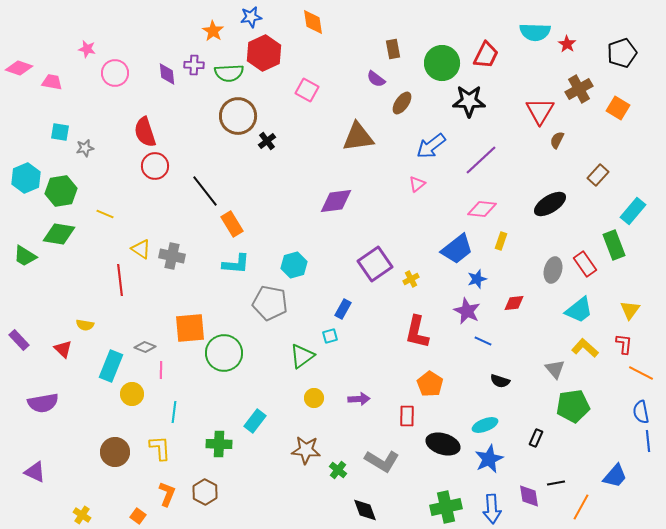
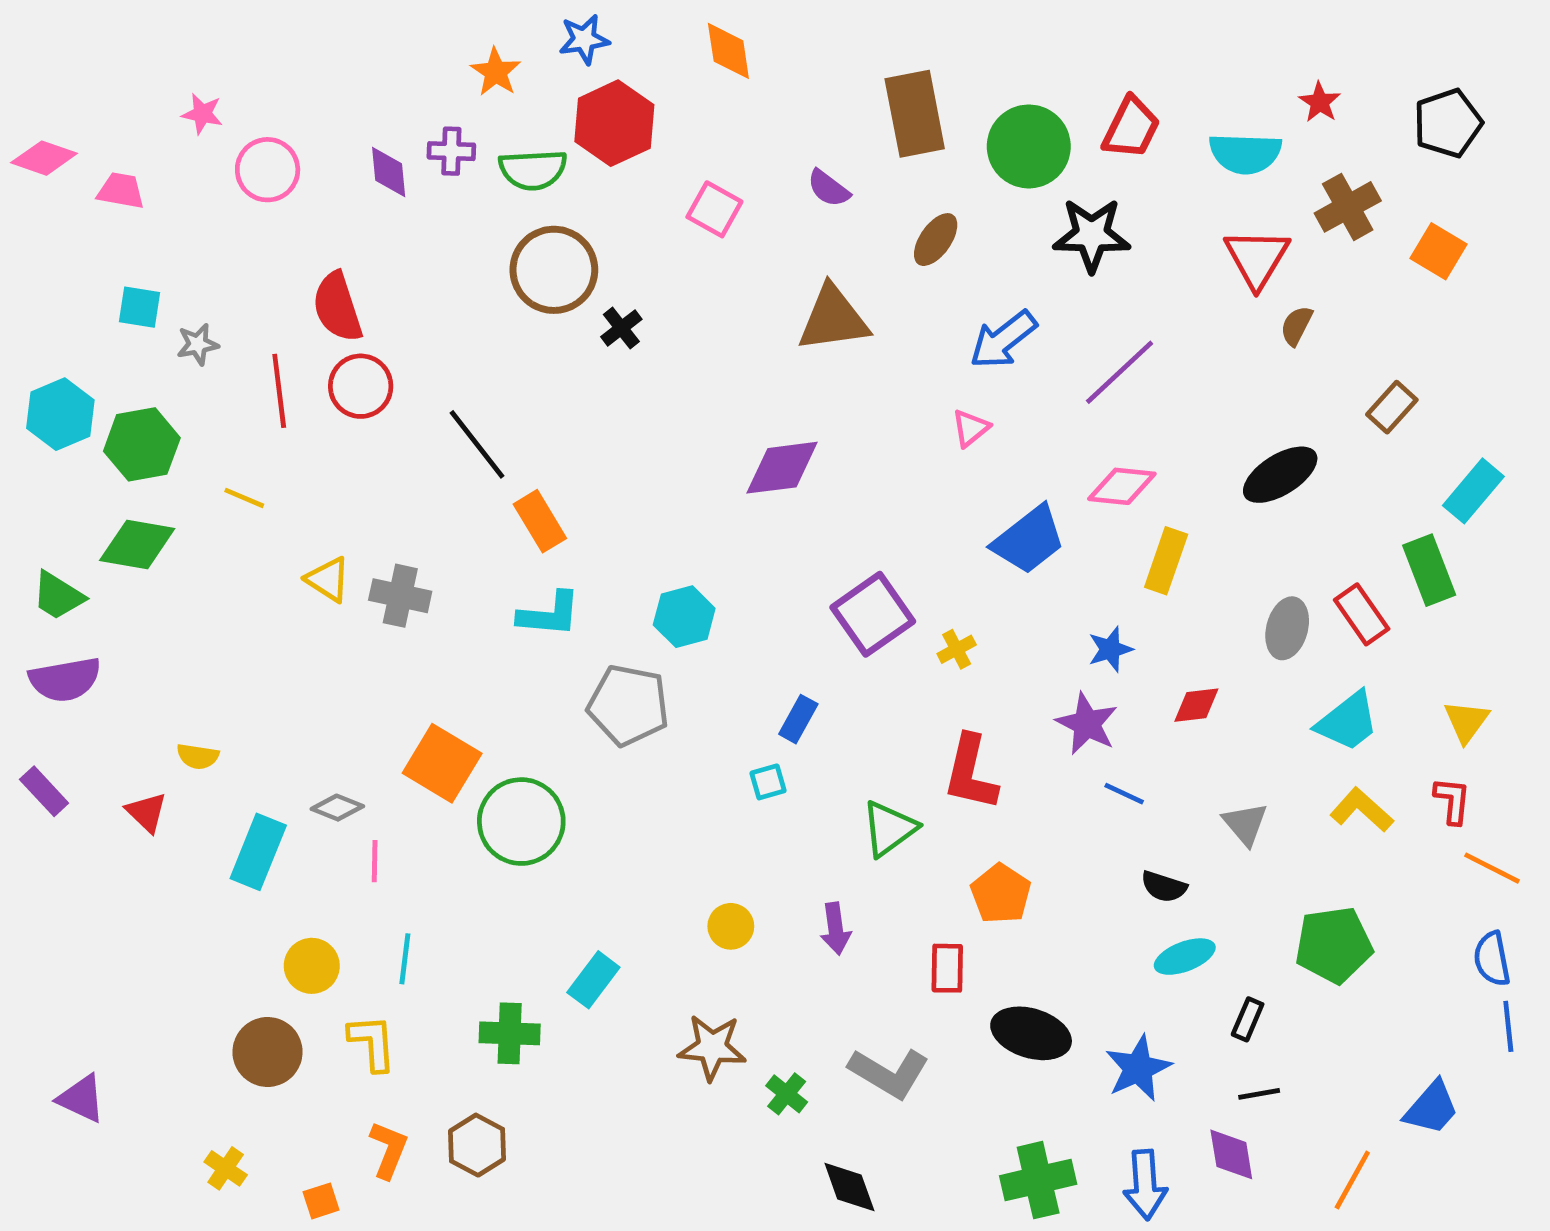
cyan semicircle: (535, 32) -> (1245, 153), moved
brown rectangle: (393, 49) -> (915, 114), size x1.8
purple semicircle: (376, 79) -> (829, 188), moved
yellow rectangle: (501, 241) -> (1166, 561), size x1.5
blue trapezoid: (457, 249) -> (1029, 540), moved
red line: (120, 280) -> (279, 391), moved
orange square: (190, 328) -> (442, 763), turned 36
green triangle: (302, 356) -> (889, 829), moved
gray triangle: (555, 369) -> (1245, 824), moved
yellow circle: (132, 394) -> (312, 966), moved
purple arrow: (359, 399) -> (836, 929), turned 85
purple semicircle: (43, 403) -> (65, 680), moved
cyan ellipse: (485, 425) -> (1185, 957), moved
black line: (556, 483) -> (1259, 1094), moved
yellow cross: (82, 515) -> (226, 1168), moved
orange square: (138, 516) -> (321, 1201), turned 35

